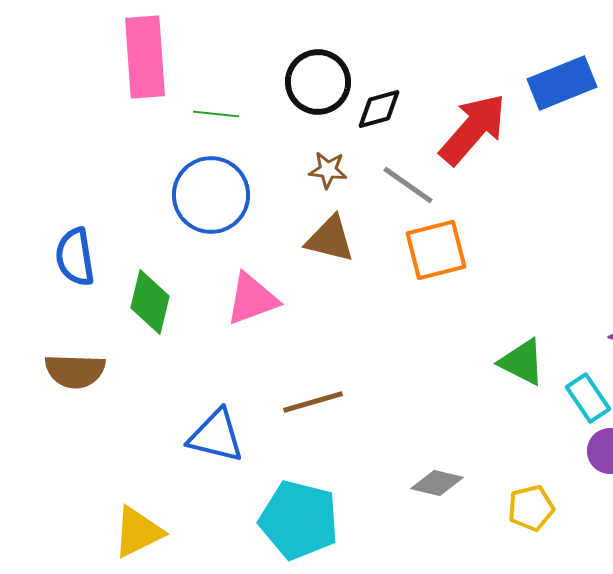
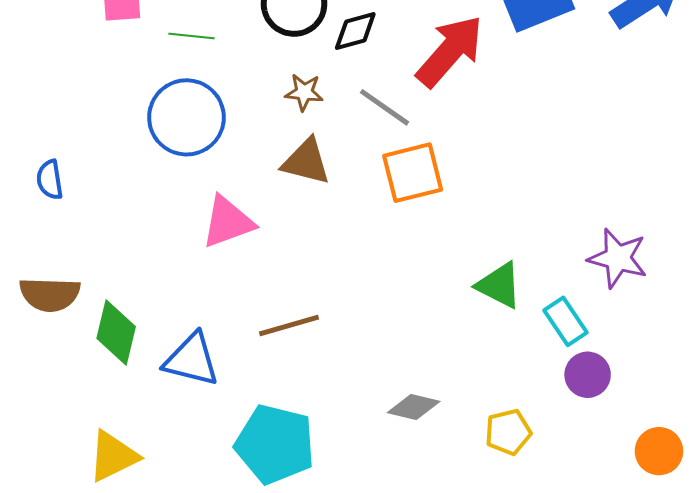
blue semicircle: (75, 257) -> (50, 180), size x0.7
green diamond: (150, 302) -> (116, 333), moved

